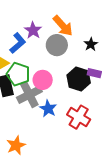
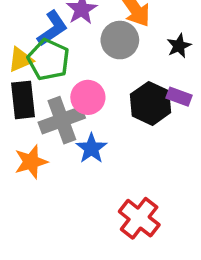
green pentagon: (18, 74) -> (48, 60), moved
red cross: (79, 117) -> (139, 218), moved
orange star: (16, 145) -> (31, 162), moved

